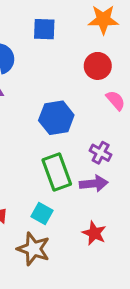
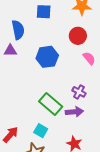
blue hexagon: (56, 118) -> (47, 57), moved
green rectangle: (57, 172) -> (51, 104), turned -30

